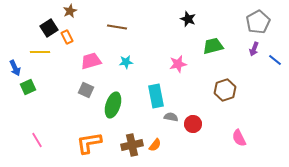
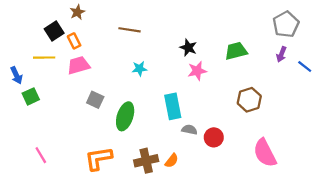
black star: (188, 19) -> (188, 48), moved
pink trapezoid: (91, 61) -> (79, 65), moved
pink semicircle: (239, 138) -> (265, 153), size x1.5

